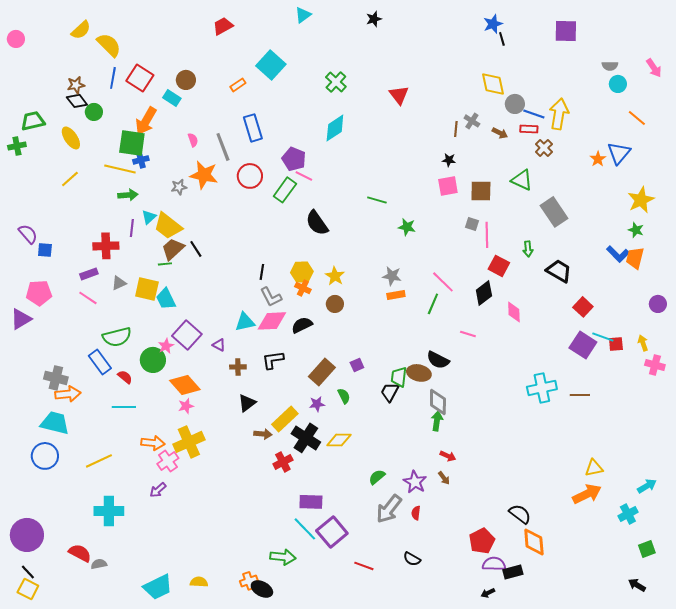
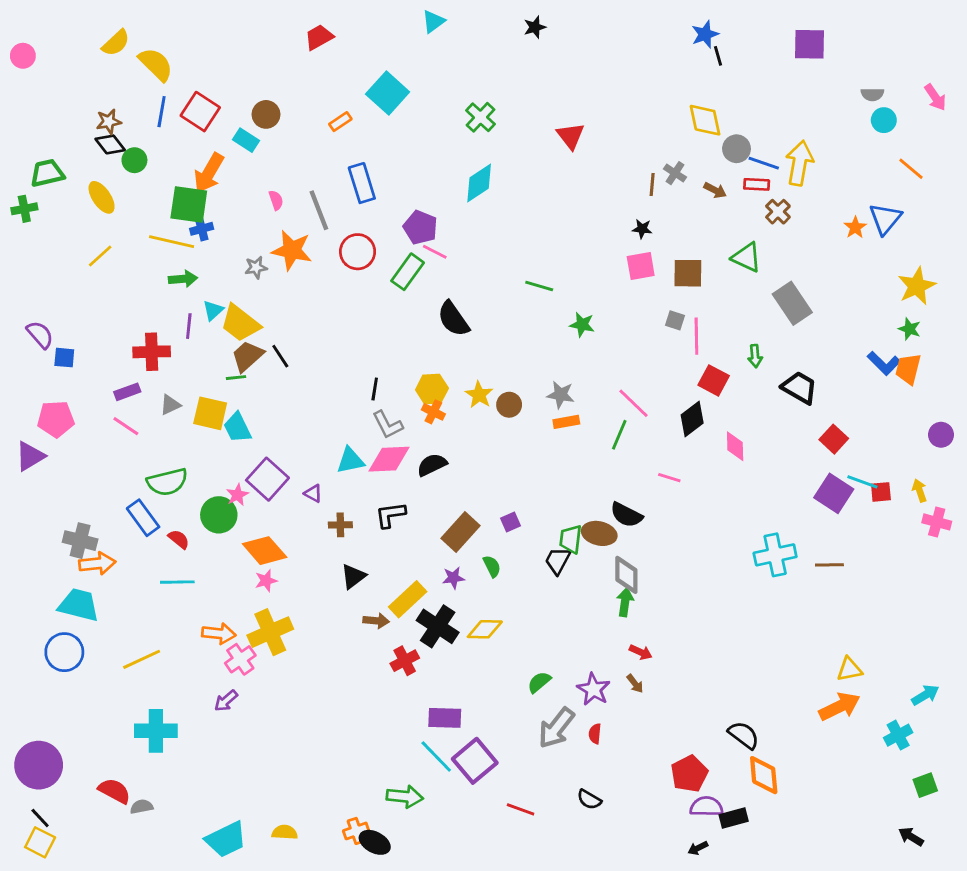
brown circle: (335, 304) -> (509, 405), moved

